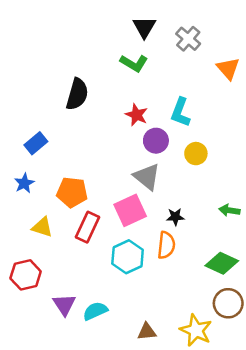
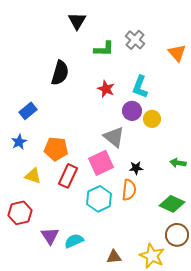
black triangle: (144, 27) -> (77, 21), moved
gray cross: (188, 39) -> (135, 40), moved
green L-shape: (134, 63) -> (104, 49), turned -30
purple circle: (156, 141) -> (132, 111), moved

